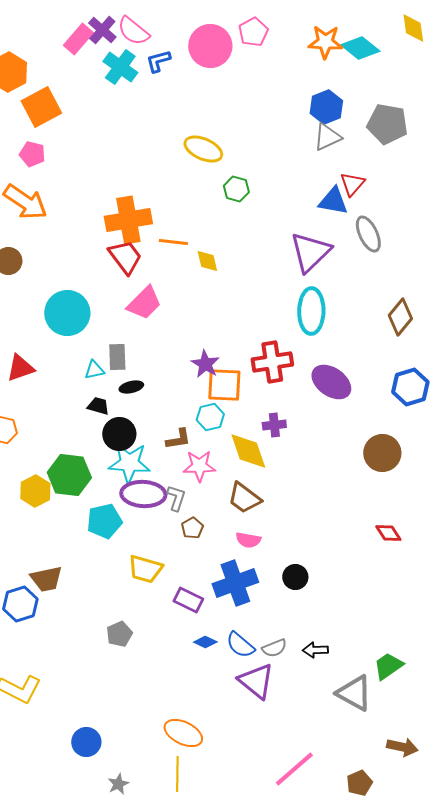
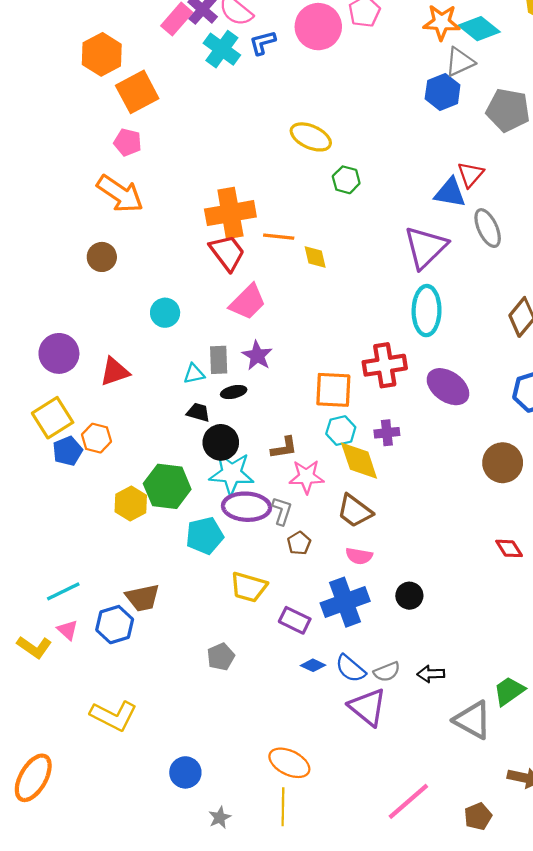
gray triangle: (327, 137) -> (460, 62), moved
cyan circle: (67, 313) -> (165, 313), size x0.6
purple star: (205, 364) -> (257, 356), moved
cyan hexagon: (210, 417) -> (341, 431), moved

